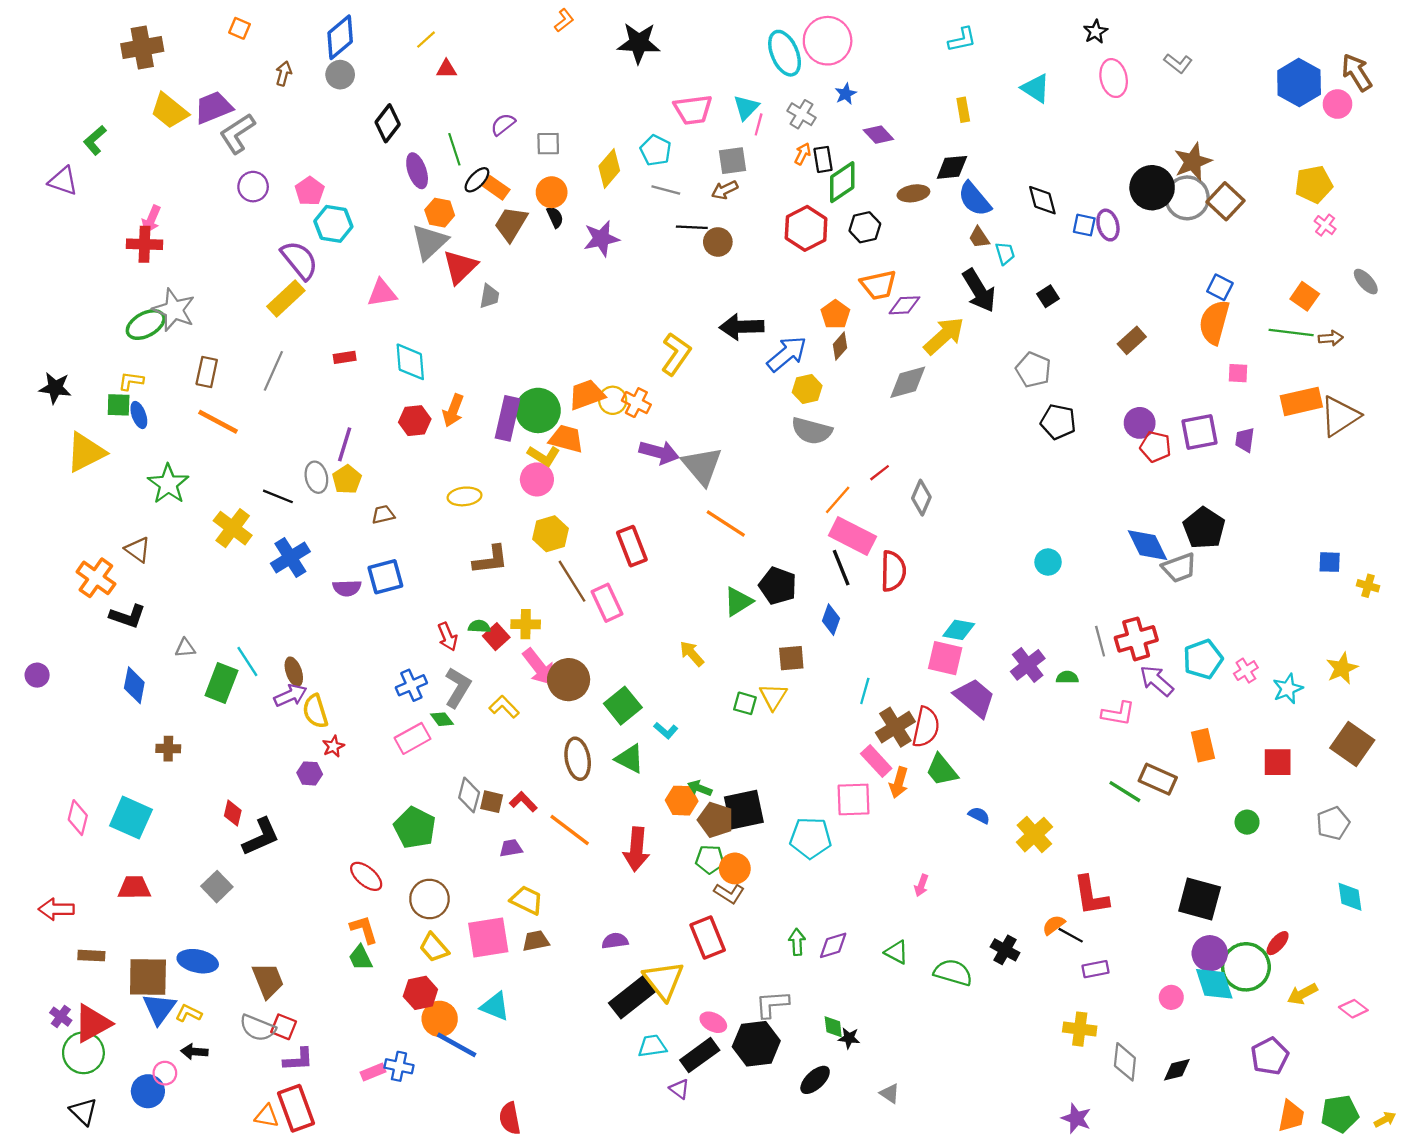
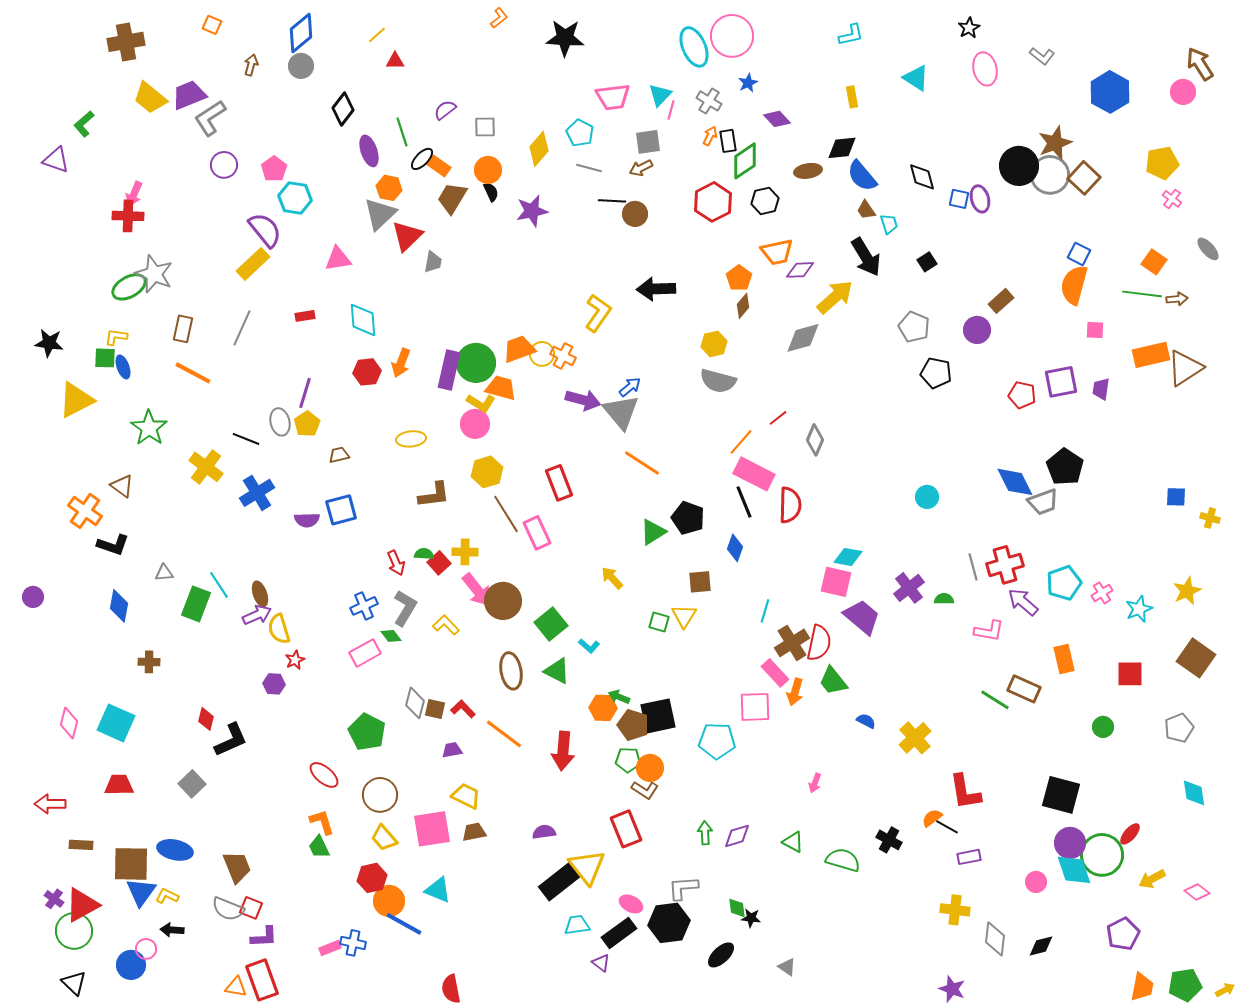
blue hexagon: (1299, 83) -> (1110, 92), moved
blue arrow: (787, 354) -> (630, 387), moved, size x0.6
purple circle: (1140, 423) -> (977, 330), moved

